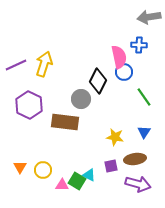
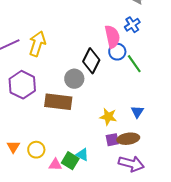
blue cross: (139, 45) -> (132, 25), turned -35
green line: (144, 97) -> (134, 64), moved
purple square: (111, 166) -> (112, 140), moved

